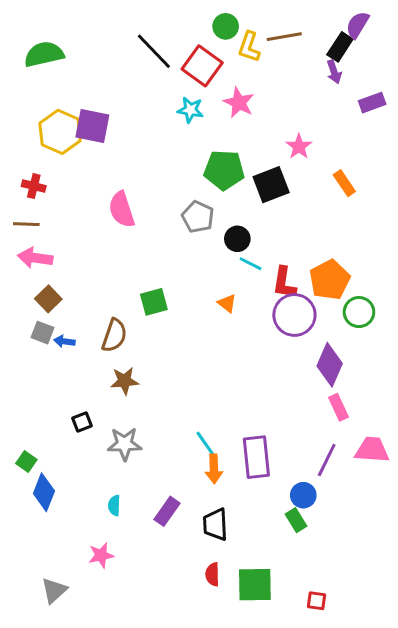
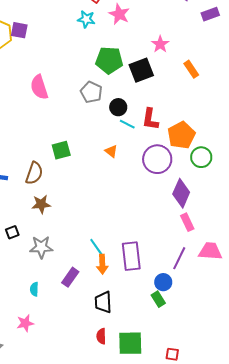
purple square: (92, 126) -> (19, 30), size x0.7
red L-shape: (284, 283) -> (150, 119), moved
purple rectangle: (167, 511) -> (70, 277), moved

